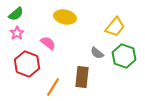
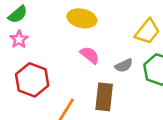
pink semicircle: (48, 43) -> (90, 55), moved
gray semicircle: (97, 53) -> (124, 65), turned -64

